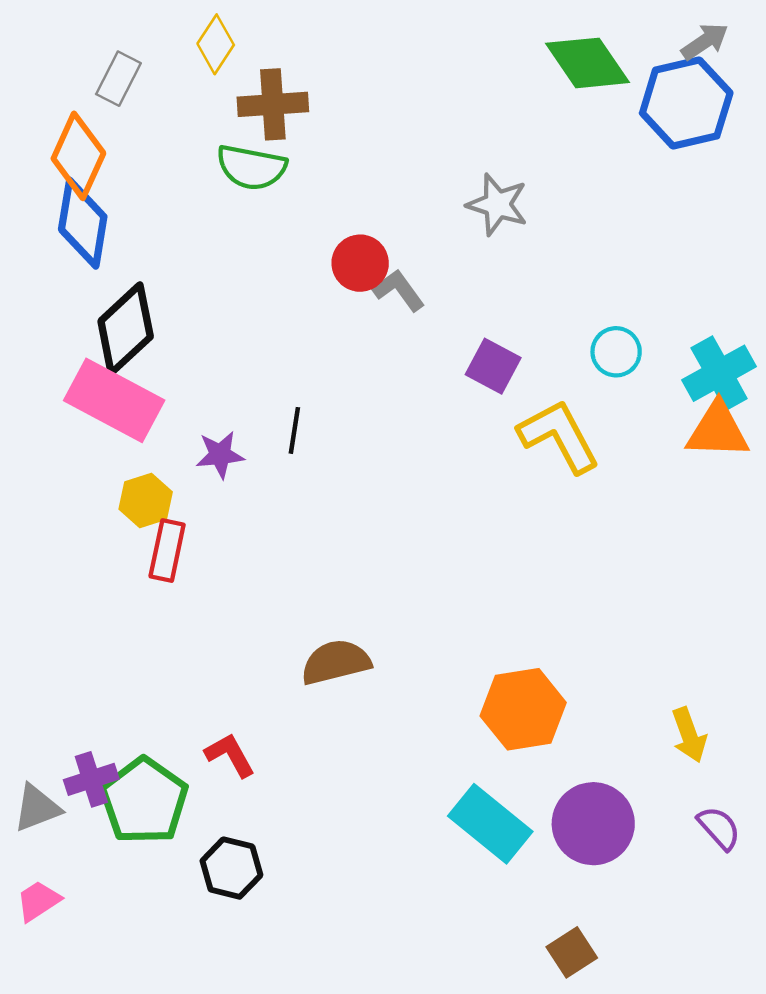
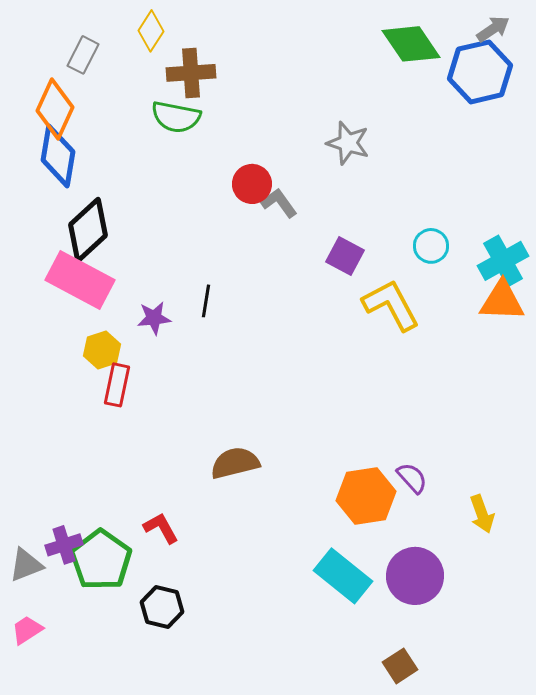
purple semicircle: (719, 828) -> (412, 478), moved

